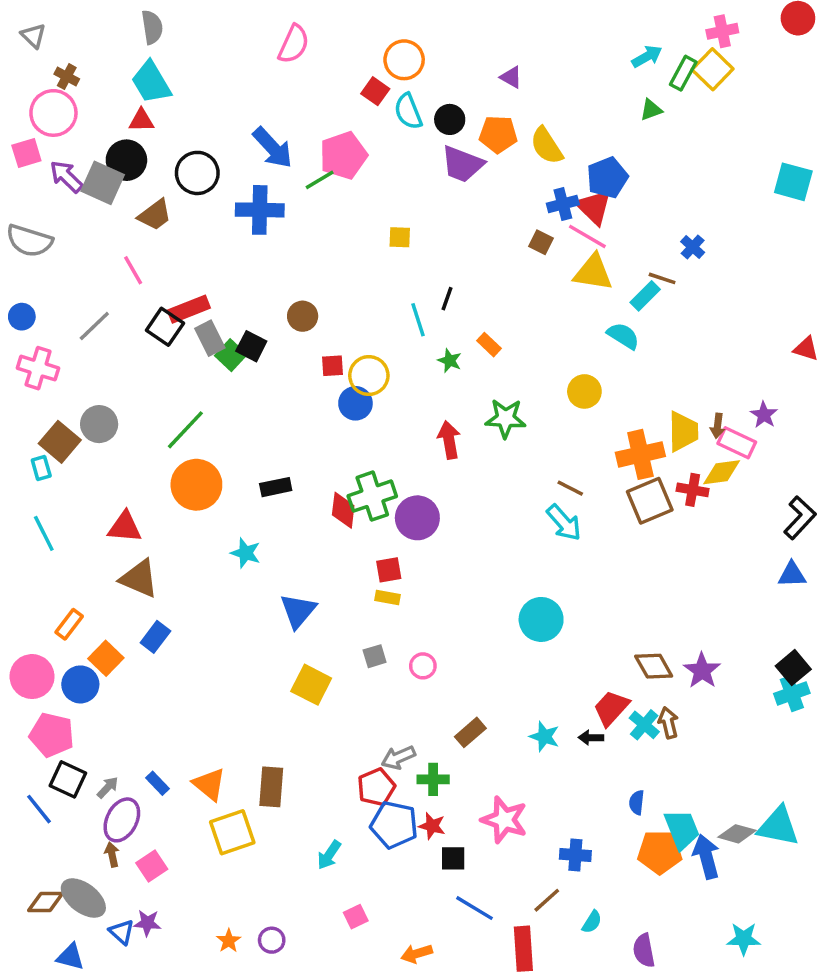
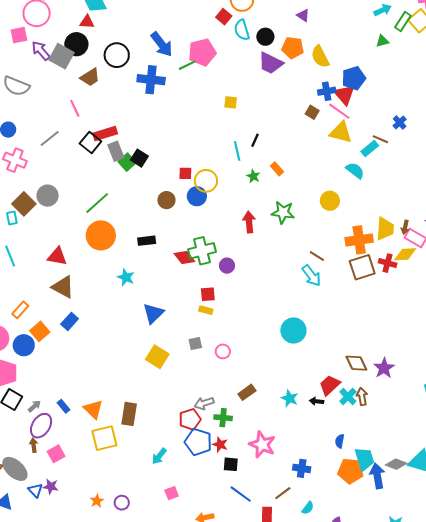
brown circle: (303, 316) -> (166, 200), moved
red diamond: (343, 510) -> (184, 257), turned -50
purple circle: (417, 518) -> (227, 266), size x0.6

